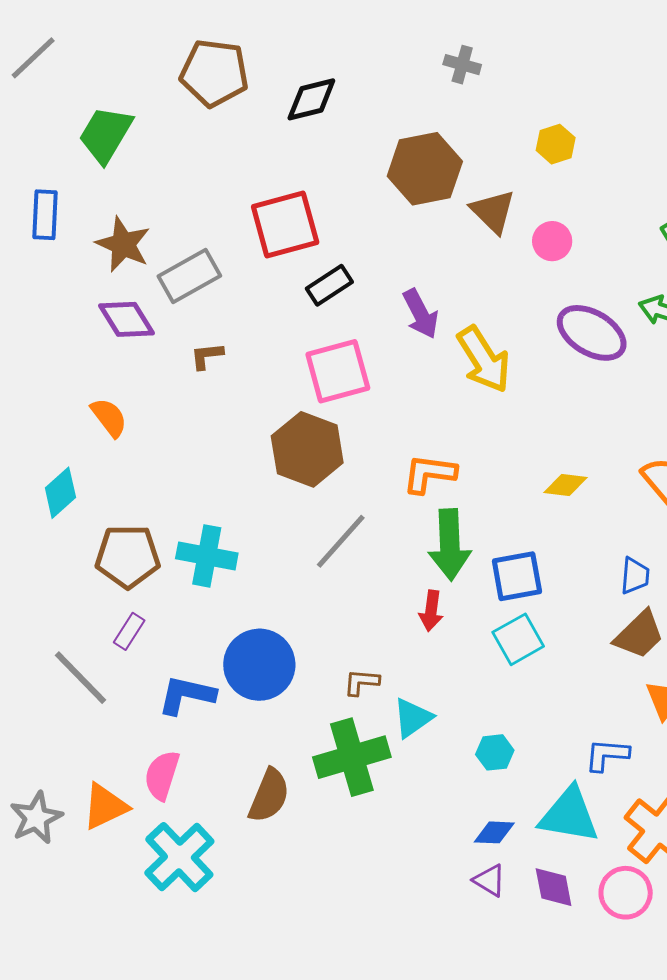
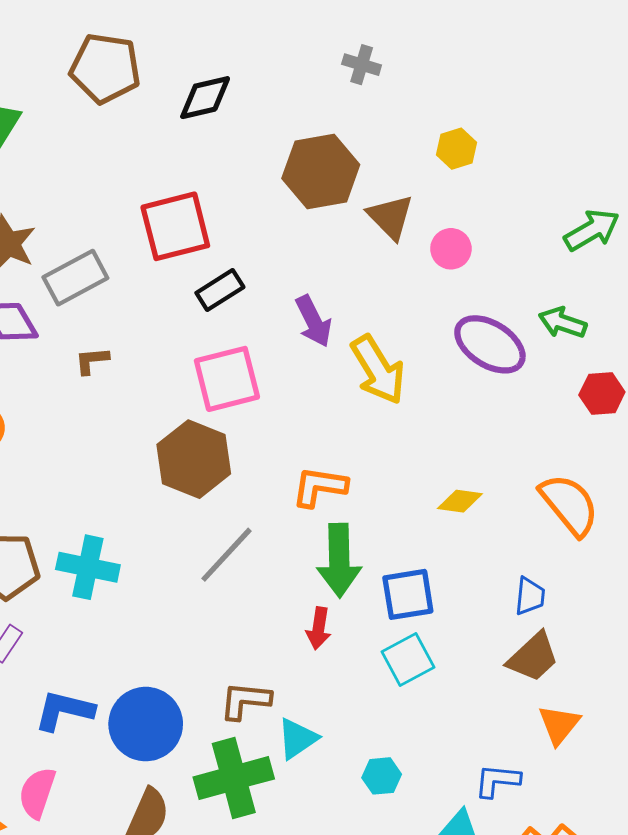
blue circle: (259, 665) -> (146, 724), moved
brown L-shape: (361, 682) -> (245, 701), size x1.4

